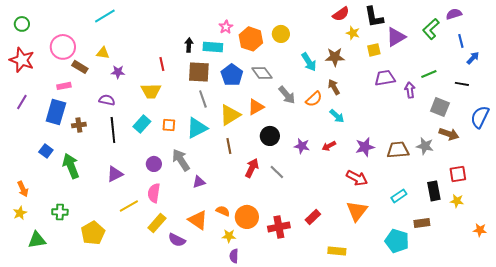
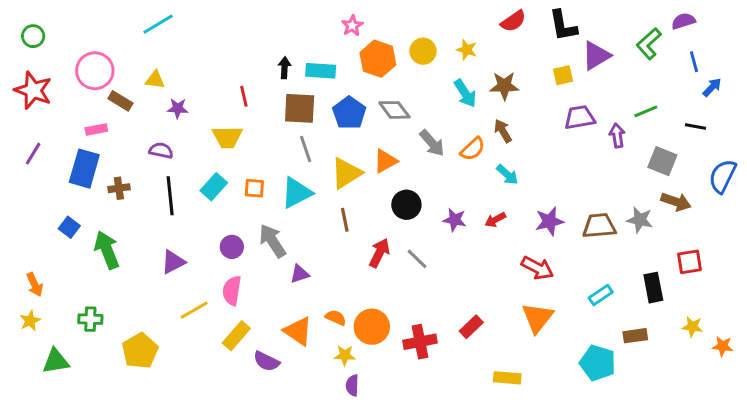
pink star: (226, 27) -> (352, 26), moved
yellow star: (353, 33) -> (467, 50), moved
yellow star: (457, 201) -> (692, 327), moved

